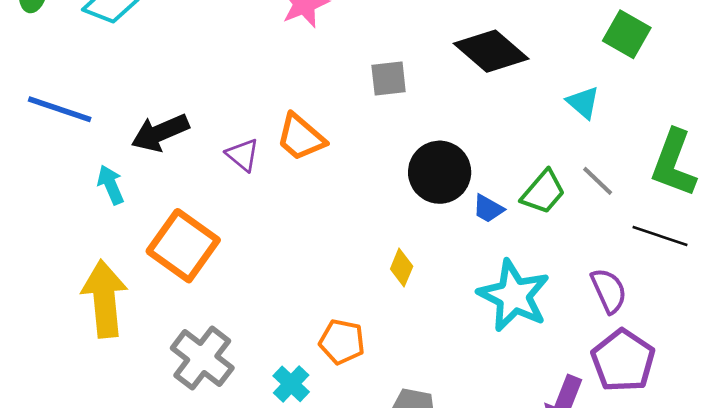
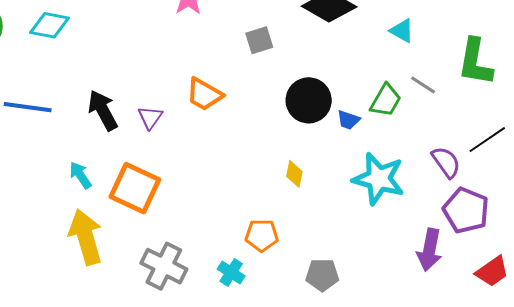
black arrow: (160, 133) -> (103, 110), turned 96
purple triangle: (243, 155) -> (150, 117), moved, turned 36
cyan arrow: (111, 185) -> (80, 175), moved
black line: (660, 236) -> (487, 140), moved, turned -42

